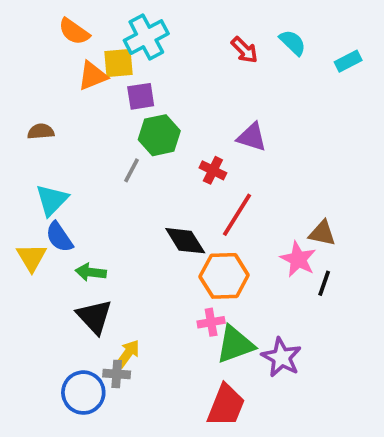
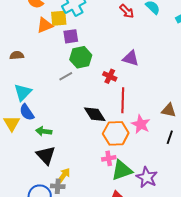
gray line: (131, 170) -> (66, 76), turned 32
red line: (237, 215) -> (123, 100), turned -30
pink star: (298, 259) -> (141, 124), moved

